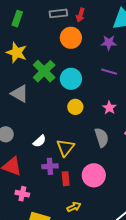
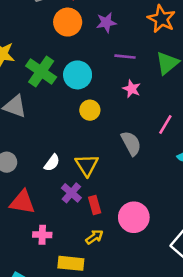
purple star: (109, 43) -> (106, 22), moved
pink star: (109, 108) -> (132, 89), moved
purple cross: (50, 166) -> (71, 193), turned -35
pink circle: (94, 175) -> (134, 217), moved
yellow arrow: (74, 207) -> (94, 237), moved

